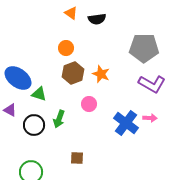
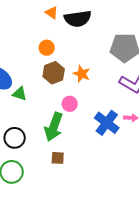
black semicircle: (97, 19) -> (78, 19), size x1.5
green arrow: (59, 119) -> (54, 127), moved, size x1.6
black circle: (34, 125) -> (15, 138), moved

